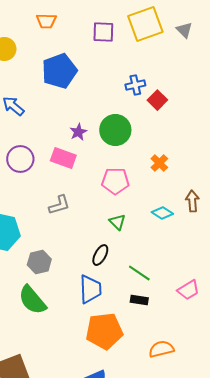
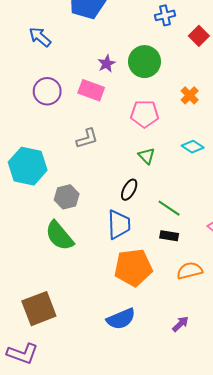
red square: (157, 100) -> (199, 36), moved
orange semicircle: (161, 349) -> (190, 271), moved

